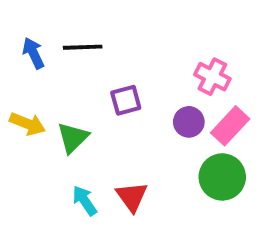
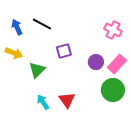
black line: (83, 47) -> (42, 24), turned 30
pink cross: (212, 77) -> (113, 30), moved
yellow arrow: (28, 124) -> (14, 53), moved

